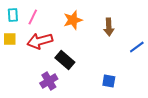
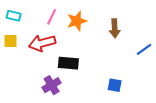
cyan rectangle: (13, 15) -> (14, 16), turned -72
pink line: (33, 17) -> (52, 17), moved
black rectangle: (65, 60) -> (68, 63), turned -36

